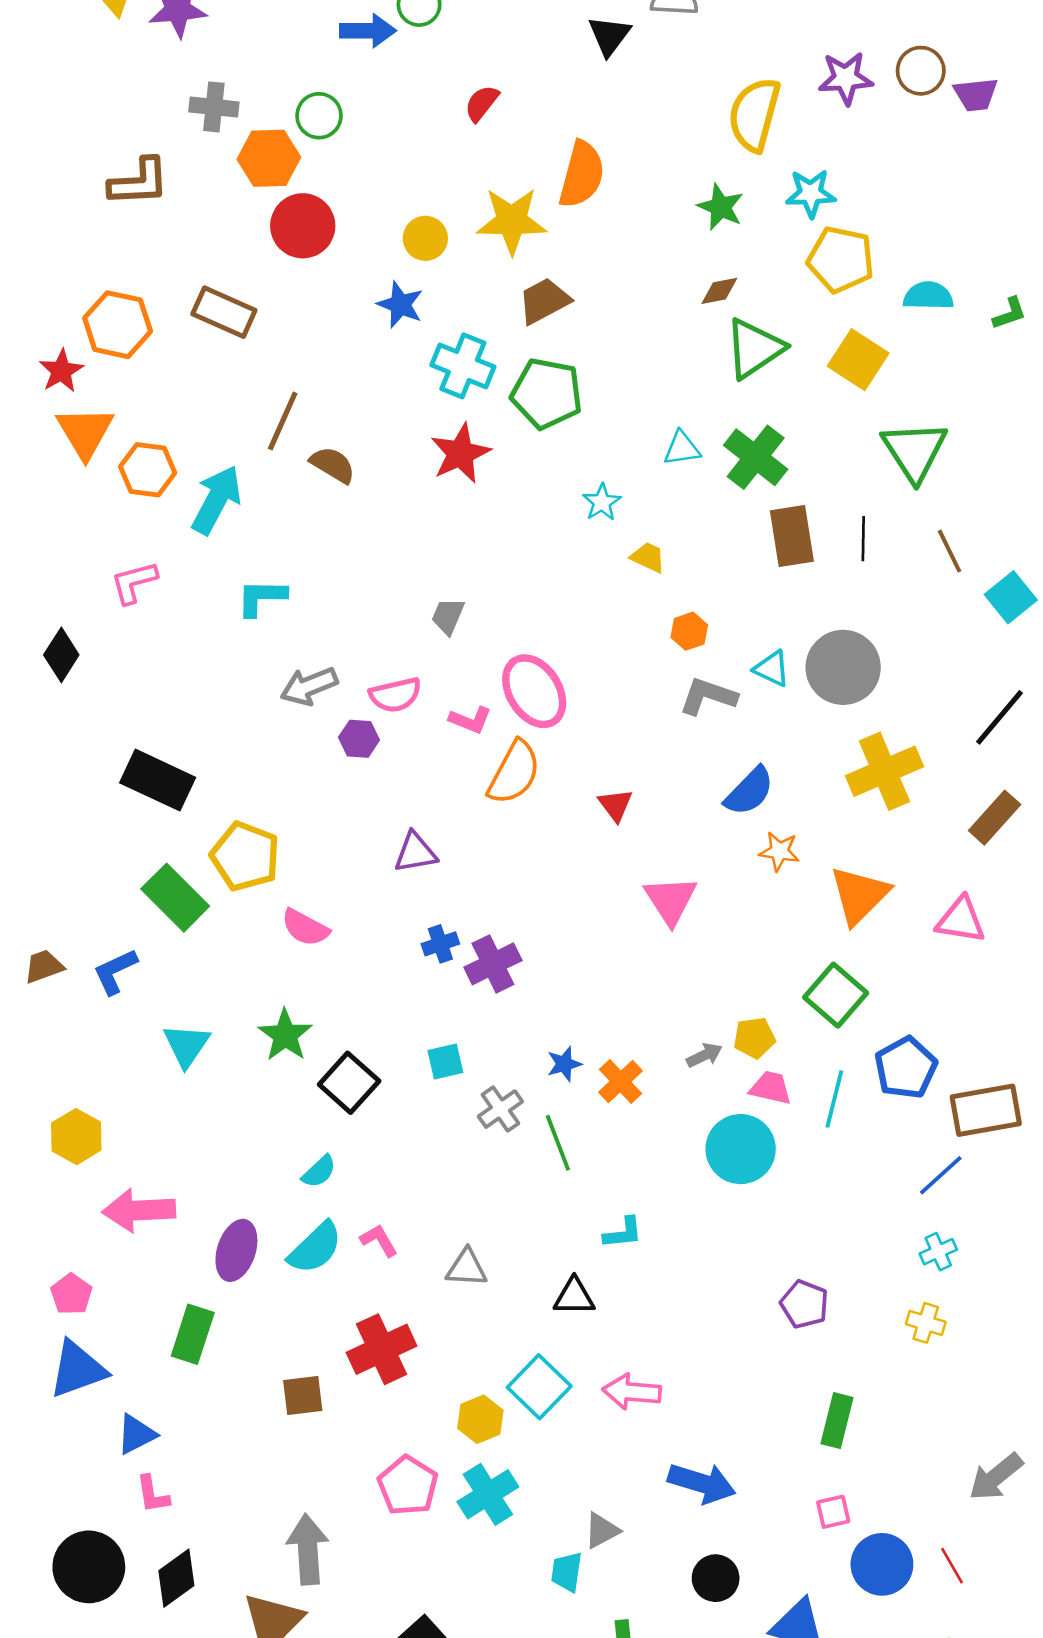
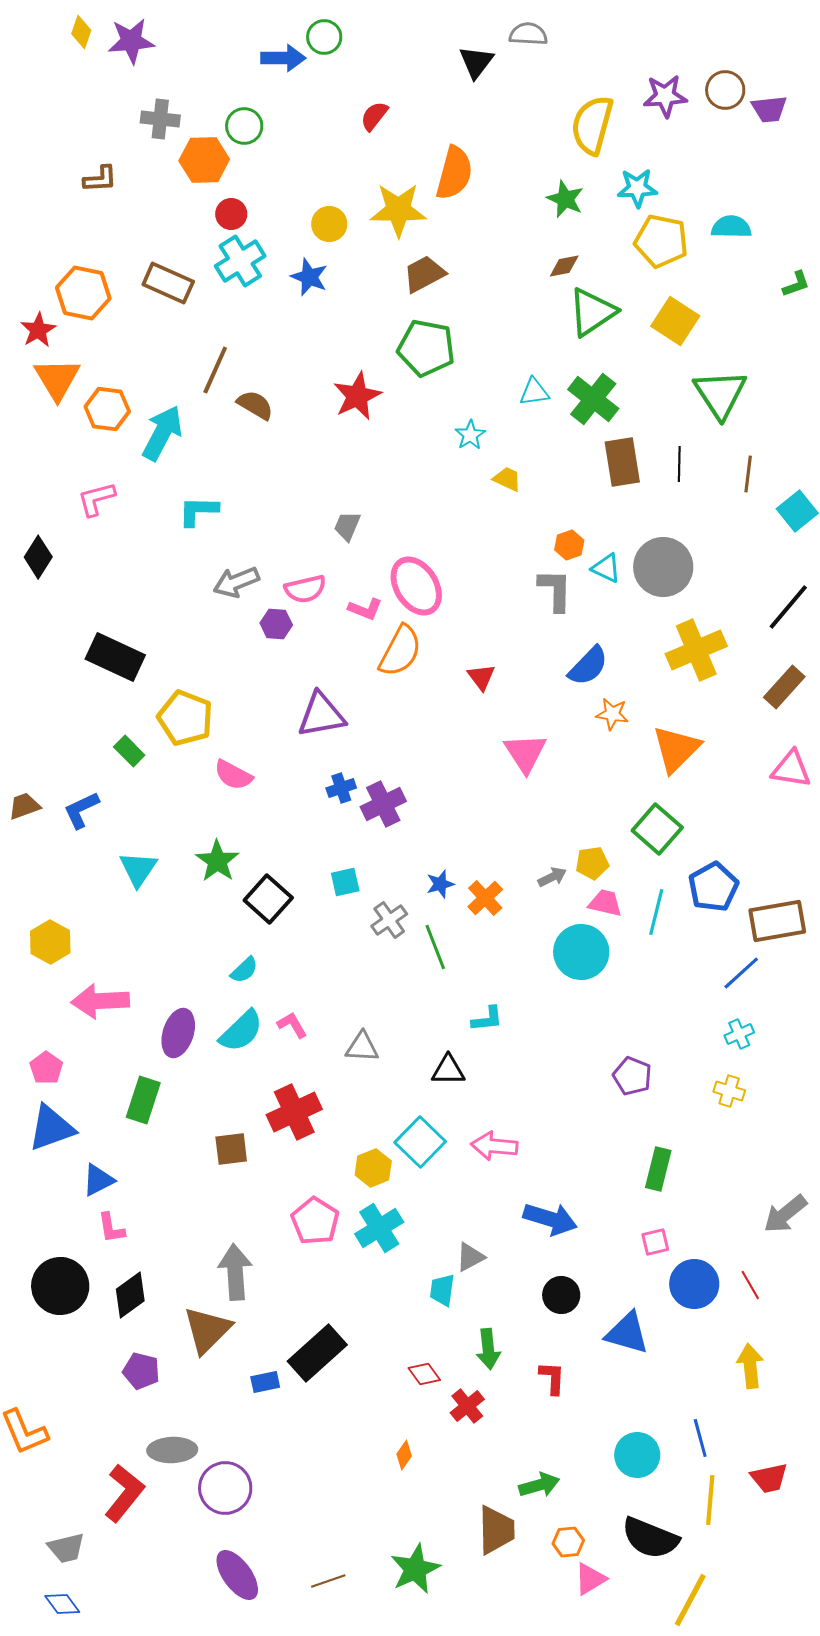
brown L-shape: (139, 182) -> (100, 179), size x0.7
red circle: (303, 226) -> (231, 214), size x0.6
cyan semicircle: (928, 296) -> (731, 227), moved
cyan cross: (463, 366) -> (240, 261), moved, turned 36
brown line: (950, 551) -> (748, 474), turned 33
orange hexagon: (689, 631) -> (569, 545), moved
gray L-shape: (708, 696) -> (555, 590), turned 72
purple triangle: (415, 853) -> (321, 715), size x1.4
green rectangle: (175, 898) -> (129, 751), size x0.6
pink triangle: (961, 920) -> (791, 769), moved

